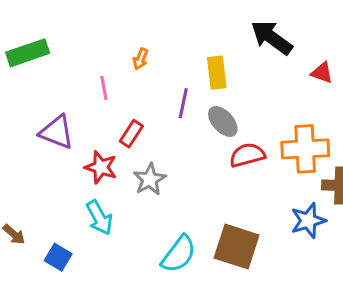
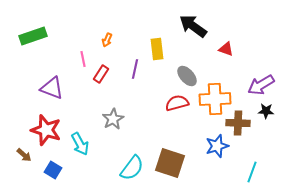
gray ellipse: (223, 121) -> (187, 76), moved
red rectangle: (131, 134) -> (101, 74), moved
red star: (101, 167) -> (46, 130), moved, size x1.4

